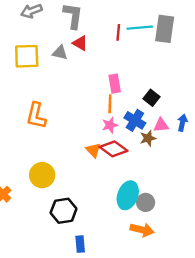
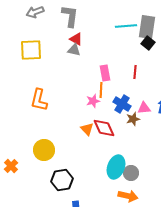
red line: (118, 32) -> (135, 72), moved
gray triangle: (60, 53) -> (74, 50), moved
black square: (152, 98) -> (148, 43), moved
pink star: (110, 125) -> (93, 101), moved
red diamond: (113, 149) -> (104, 128), turned 30

